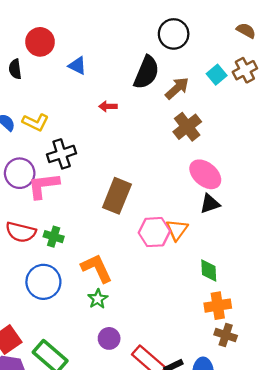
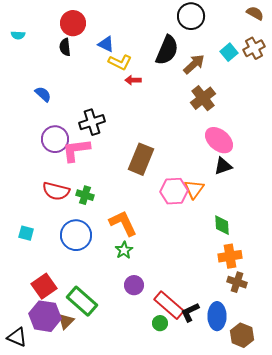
black semicircle: (15, 69) -> (65, 47), moved
yellow L-shape: (35, 122) -> (120, 62), moved

